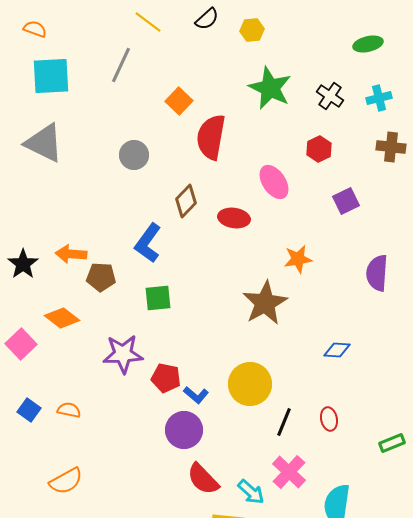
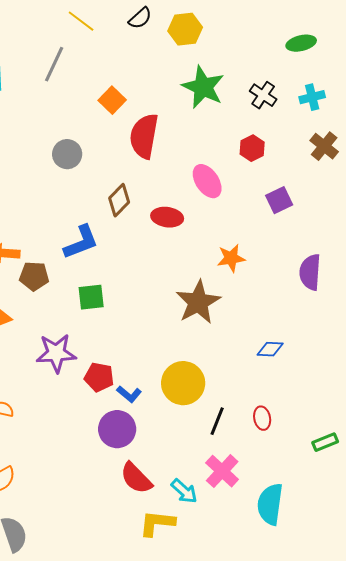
yellow hexagon: (252, 30) -> (185, 29), size x1.4
brown cross: (391, 147) -> (324, 146), turned 32
blue L-shape: (148, 243) -> (81, 242), turned -147

